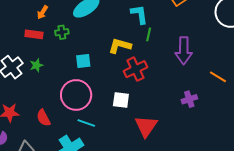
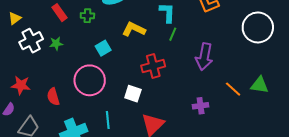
red rectangle: (34, 34) -> (59, 13), turned 36
yellow L-shape: (120, 46) -> (134, 29), moved
cyan square: (83, 61) -> (103, 48), turned -35
cyan line: (86, 123) -> (108, 120), moved, turned 54

